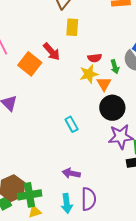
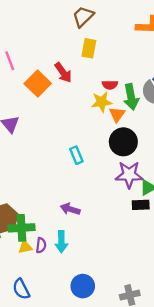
green arrow: (115, 67) -> (131, 97), size x1.6
purple semicircle: (89, 199) -> (41, 245), moved, size x0.6

